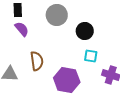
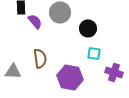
purple semicircle: (22, 29) -> (35, 21), moved

